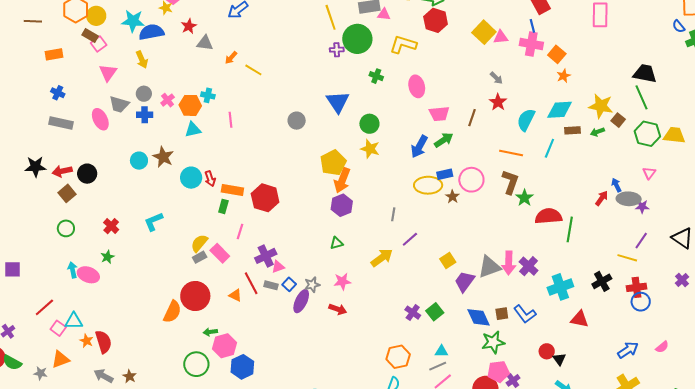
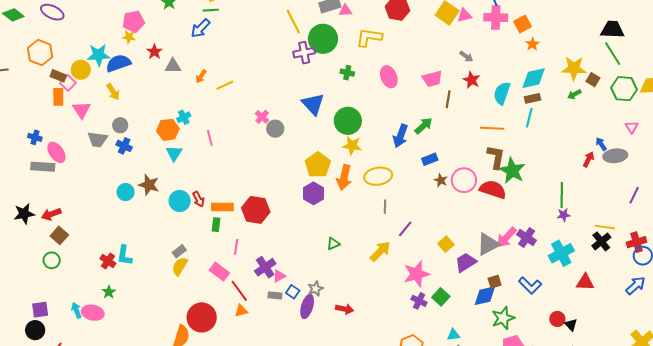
yellow circle: (96, 16) -> (81, 70), moved
purple cross: (337, 50) -> (304, 53), size x1.5
orange rectangle: (54, 54) -> (58, 97), moved, turned -72
orange square: (557, 54) -> (522, 24), turned 30
yellow line: (253, 70) -> (225, 85), turned -48
cyan cross: (208, 95) -> (184, 117), turned -32
pink cross: (168, 100) -> (262, 117), moved
pink trapezoid: (439, 114) -> (432, 79), moved
blue cross: (145, 115) -> (124, 146), turned 35
pink ellipse: (100, 119) -> (56, 152), moved
green circle: (369, 124) -> (348, 121), size x1.4
cyan triangle: (193, 130) -> (174, 153), turned -36
brown rectangle: (572, 130) -> (532, 98), moved
black circle: (87, 174) -> (35, 330), moved
orange arrow: (342, 180) -> (344, 177), moved
pink circle: (471, 180) -> (464, 180), moved
yellow ellipse: (428, 185) -> (378, 176), moved
green star: (524, 198) -> (512, 171), size x1.5
purple hexagon: (342, 205) -> (313, 193), moved
purple star: (642, 207) -> (564, 215), moved
red semicircle: (548, 216) -> (493, 189), moved, turned 32
cyan L-shape: (154, 221) -> (124, 255), moved, turned -50
green circle: (66, 228) -> (52, 260), moved
yellow semicircle: (199, 243) -> (180, 266), moved
gray rectangle: (200, 257) -> (179, 251), moved
yellow line: (627, 258) -> (605, 227), moved
pink arrow: (509, 263) -> (506, 237), turned 50
purple square: (13, 269) -> (40, 310), moved
pink star: (342, 281) -> (417, 274), moved, size x1.5
purple trapezoid: (465, 281) -> (466, 262), turned 30
red line: (251, 283) -> (239, 291), moved
orange triangle: (235, 295) -> (241, 311), turned -32
brown square: (502, 314) -> (495, 282), moved
blue diamond: (479, 317) -> (485, 296), turned -70
blue arrow: (628, 350) -> (636, 285), moved

